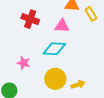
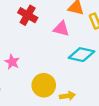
cyan diamond: (54, 49) -> (82, 55), moved

